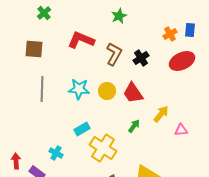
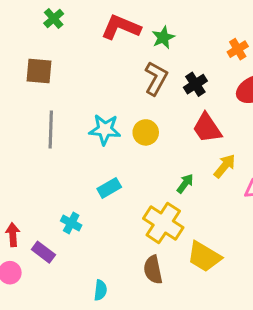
green star: (119, 16) -> (163, 37), moved
red L-shape: (81, 40) -> (121, 27), moved
red trapezoid: (133, 93) -> (207, 128), moved
yellow cross: (103, 148) -> (163, 223), moved

